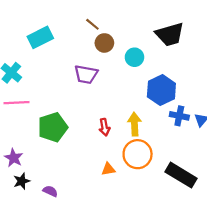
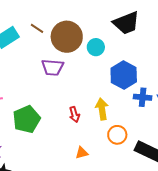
brown line: (92, 24) -> (37, 28), moved
brown circle: (104, 43) -> (67, 37), size x1.8
orange circle: (138, 154) -> (117, 135), moved, size x0.7

